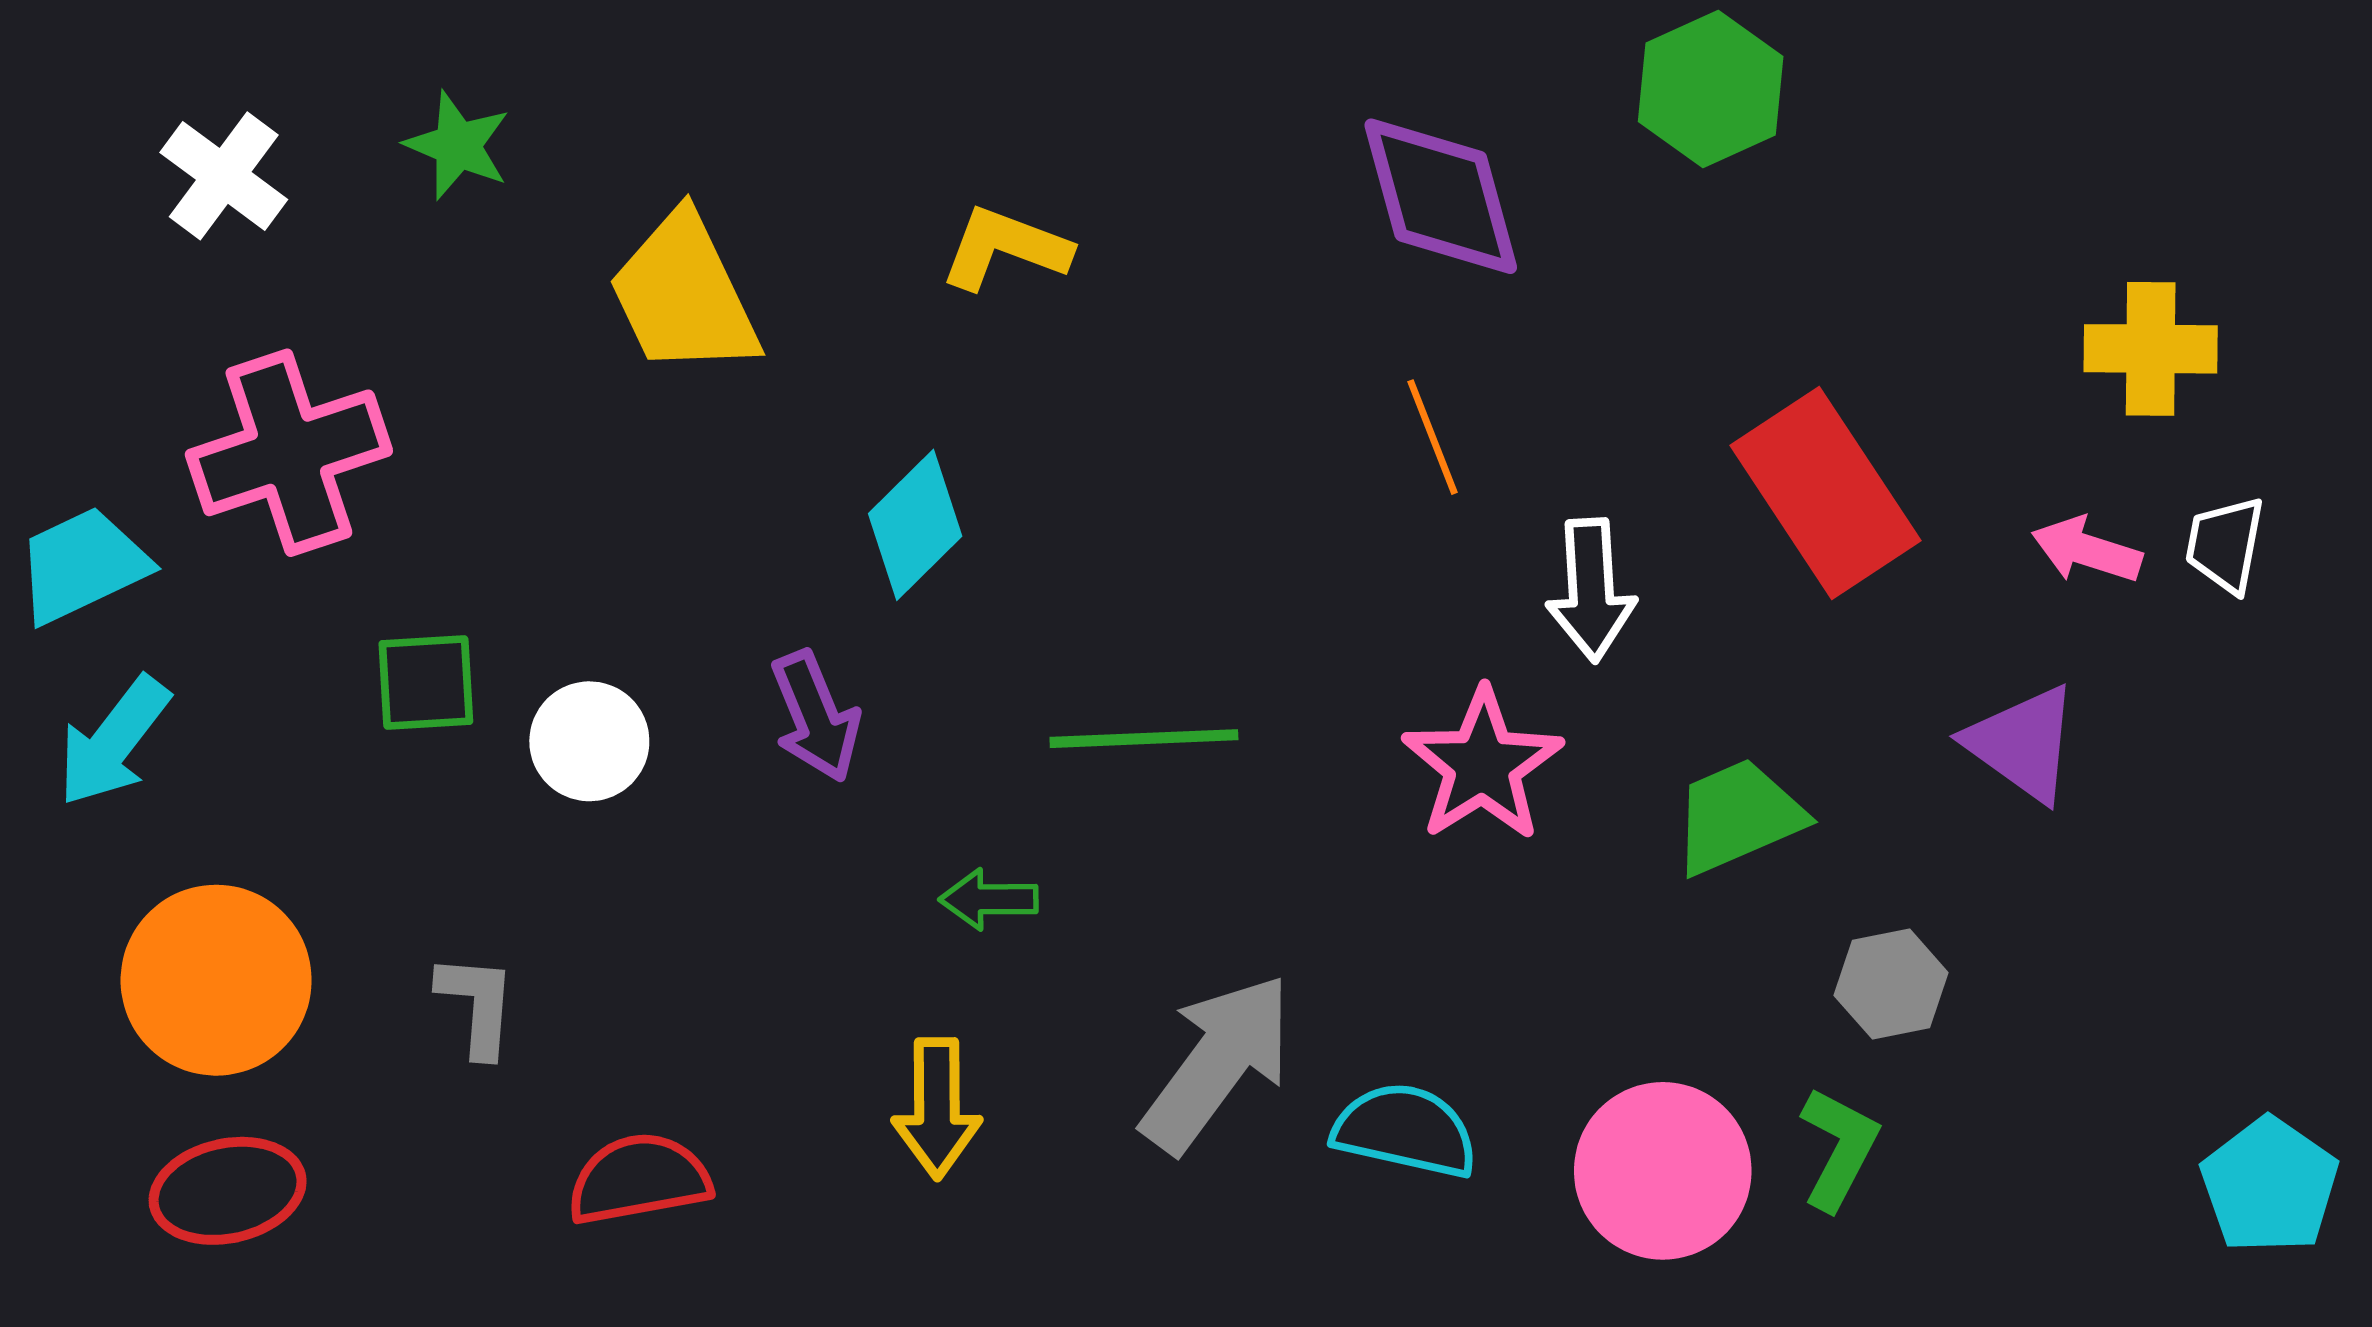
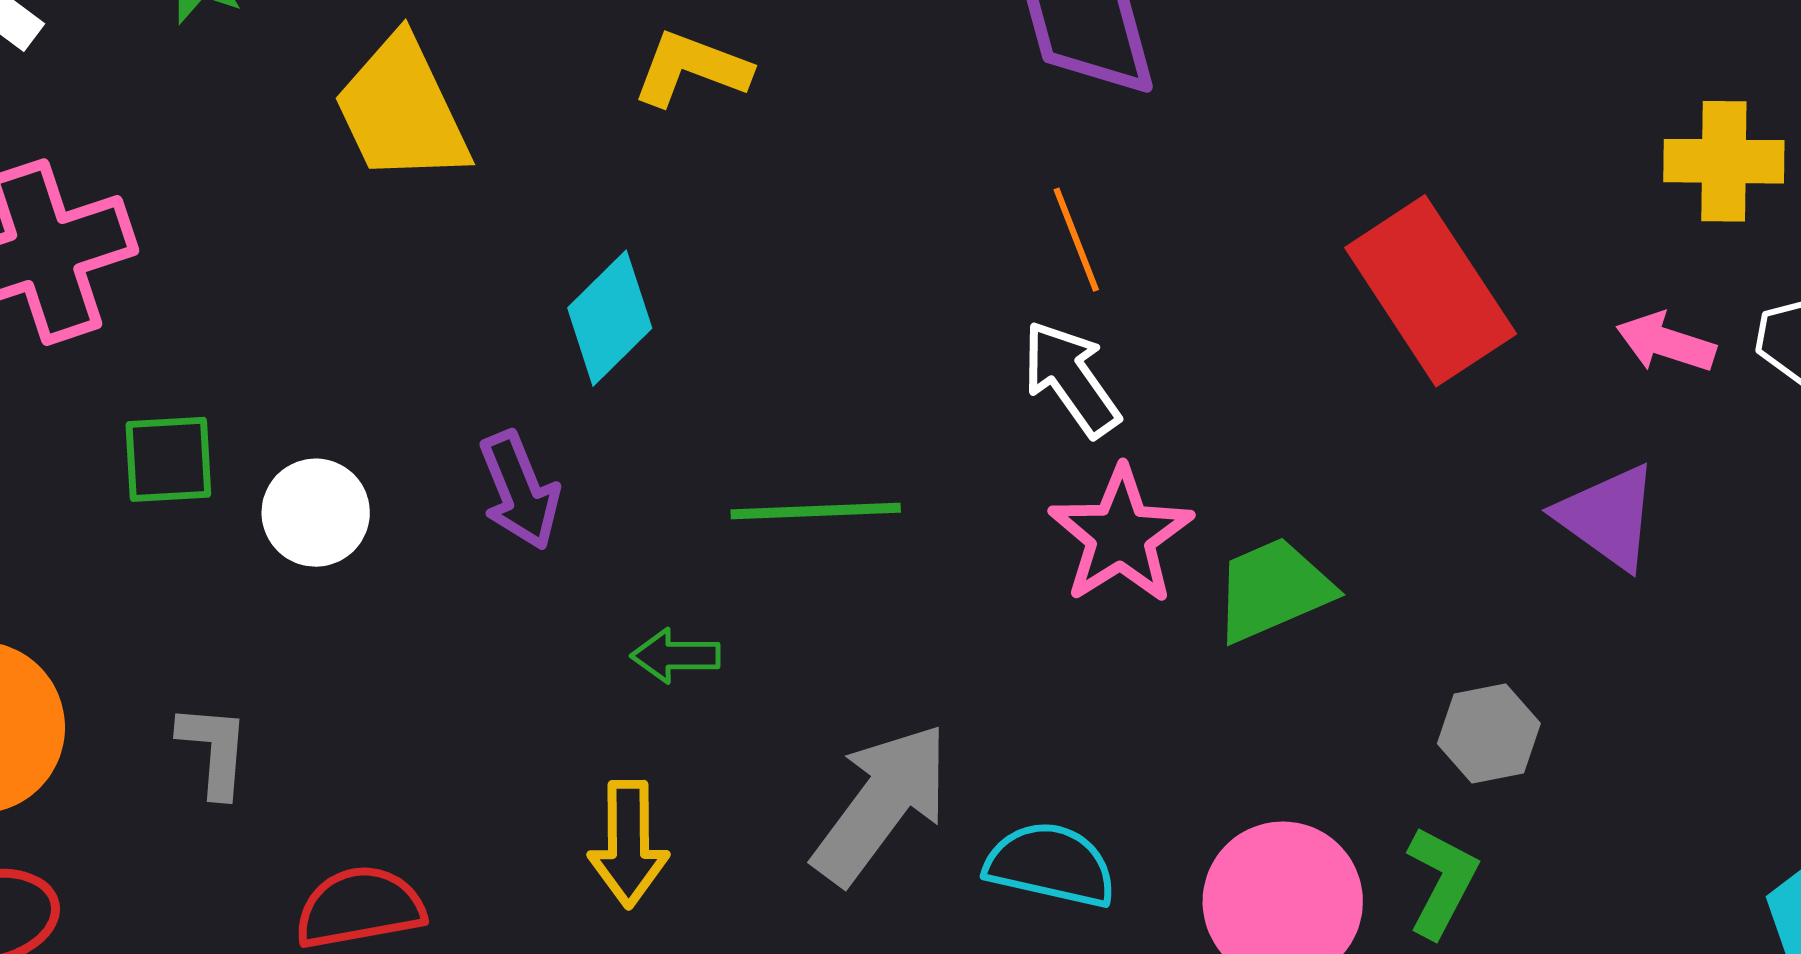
white arrow: (1591, 590) -> (1071, 379), moved, turned 148
green trapezoid: (1738, 816) -> (1273, 590), moved

